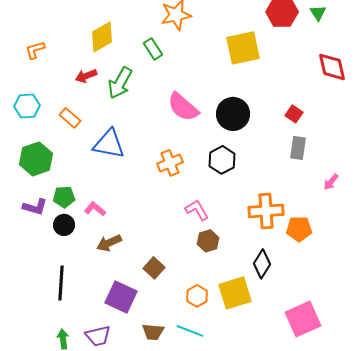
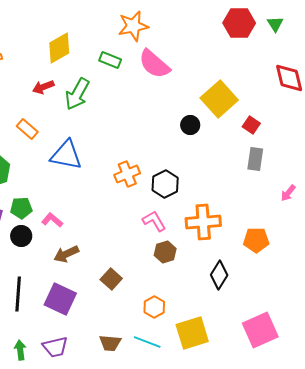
yellow square: (243, 48) -> (219, 99), moved, turned -30
green rectangle: (153, 49) -> (110, 60), turned -35
pink semicircle: (183, 107) -> (154, 64), moved
black circle: (233, 114) -> (190, 125), size x0.6
black hexagon: (222, 160) -> (165, 184), moved
orange cross: (266, 211) -> (203, 222), moved
yellow square: (235, 293) -> (192, 333), moved
purple square: (121, 297) -> (60, 299), moved

